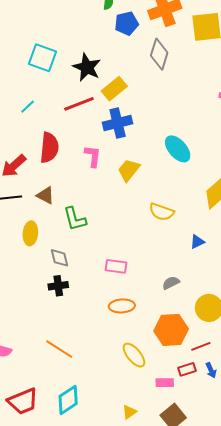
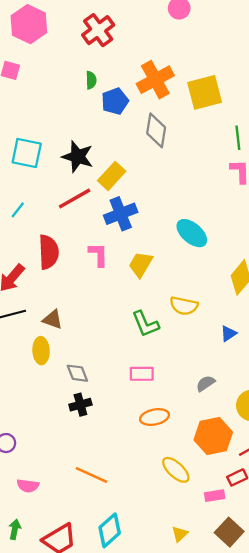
brown triangle: (45, 195) -> (53, 319), moved
green L-shape: (75, 219) -> (145, 324), moved

